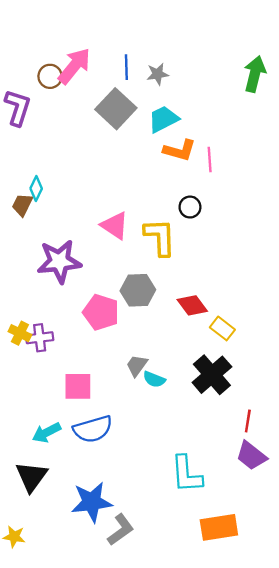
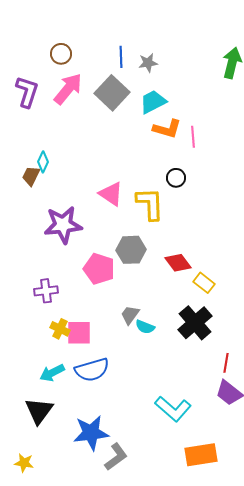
pink arrow: (74, 66) -> (68, 89), moved
brown circle: (50, 76) -> (61, 54), moved
yellow cross: (20, 333) -> (60, 329), moved
cyan L-shape: (187, 474) -> (173, 409), turned -45

